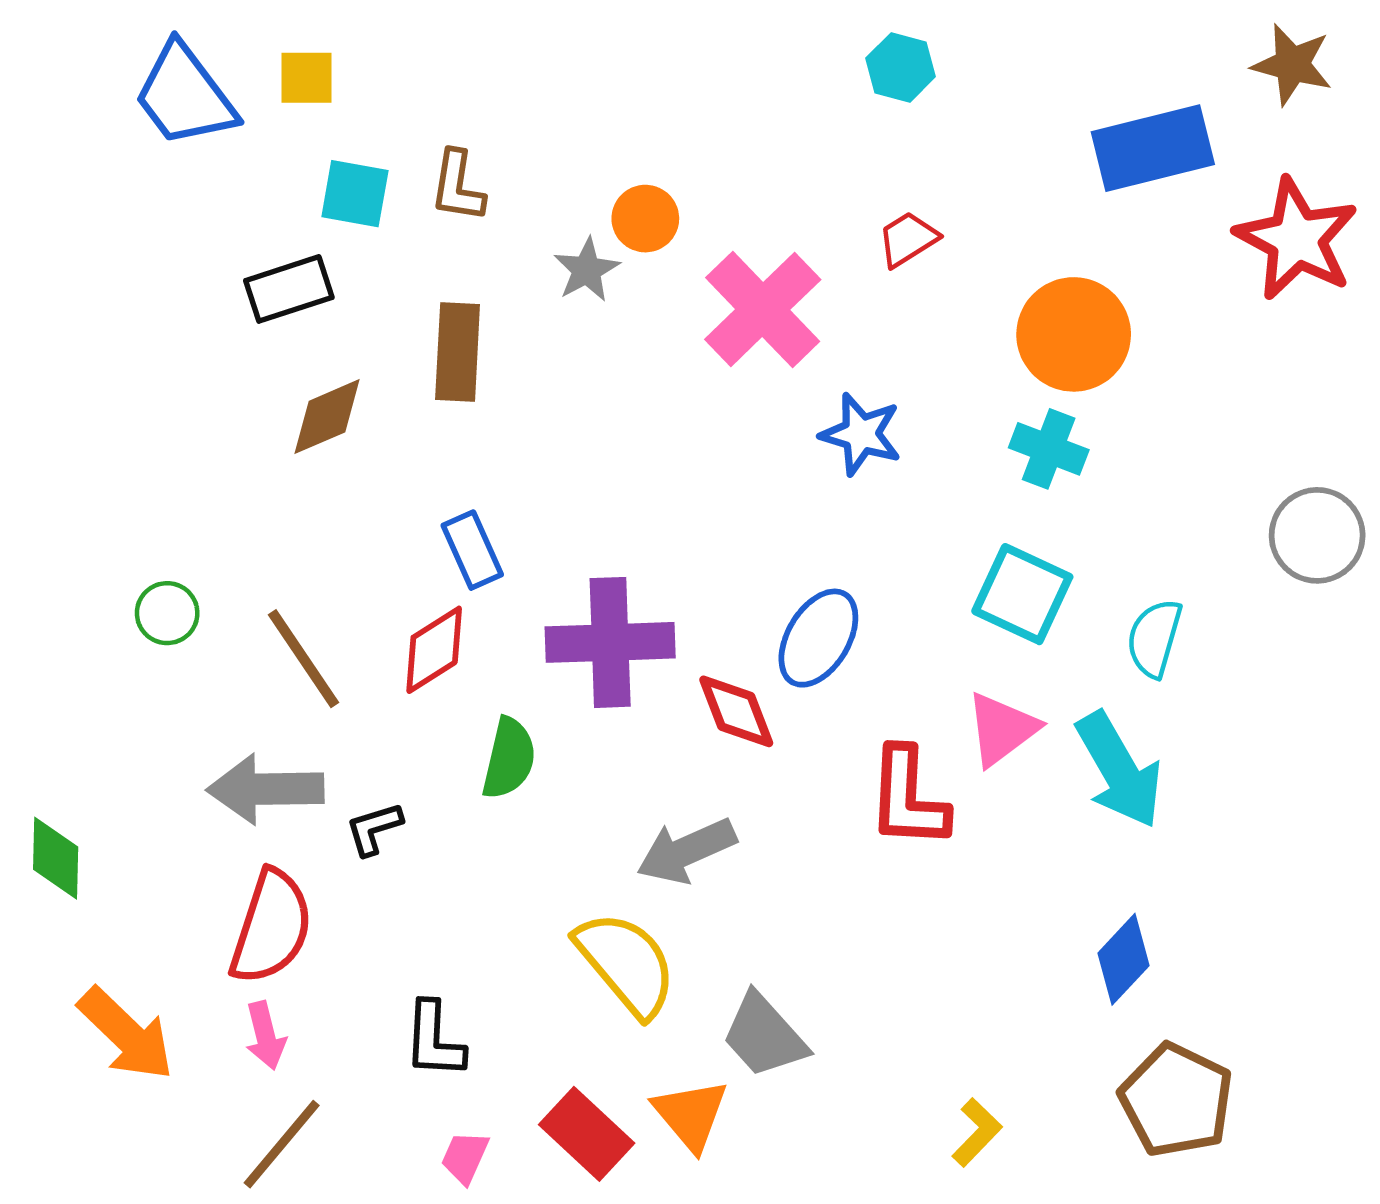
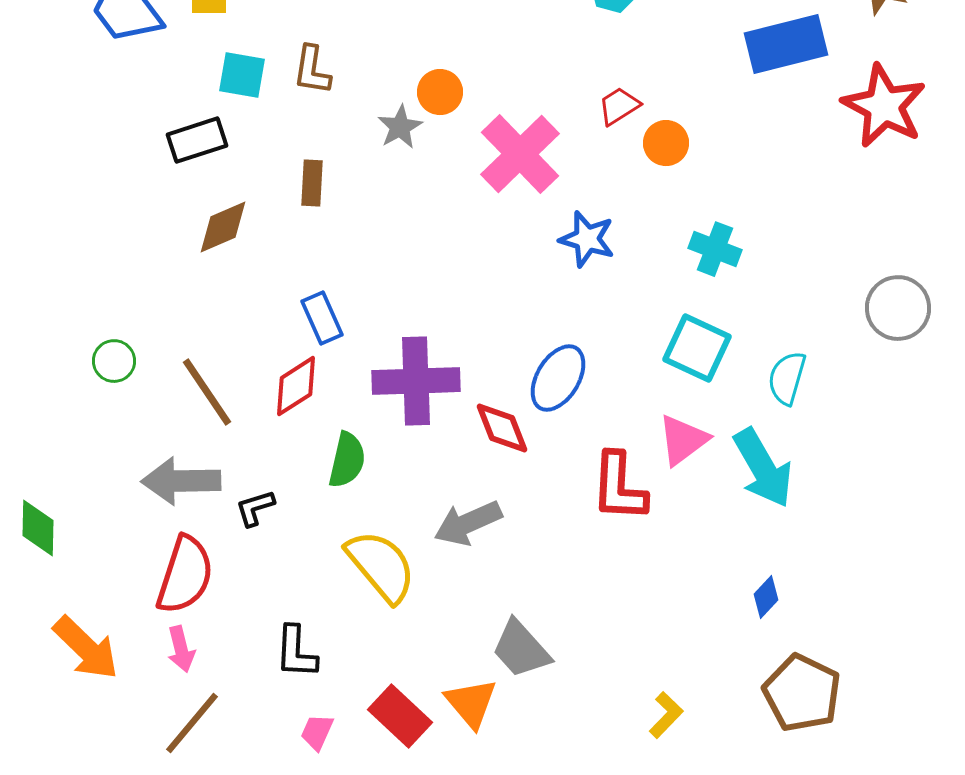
orange circle: (1074, 334) -> (666, 143), moved, size x0.6
brown rectangle: (458, 352) -> (312, 183), size x0.7
blue diamond: (1123, 959) -> (766, 597), size x0.7
yellow semicircle: (626, 964) -> (381, 566), moved

